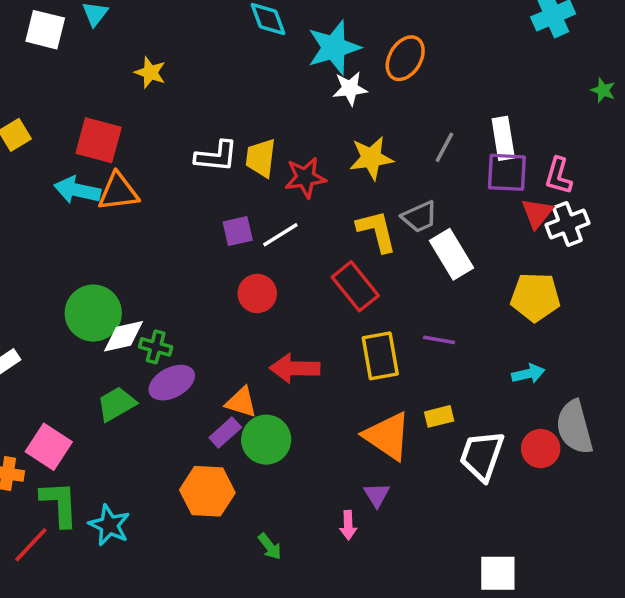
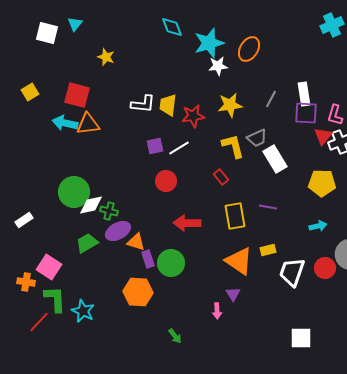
red rectangle: (355, 286) -> (221, 177), size x0.6
orange triangle: (241, 402) -> (136, 242), moved
purple rectangle: (225, 433) -> (148, 259), turned -66
green arrow: (270, 547) -> (175, 336), moved

